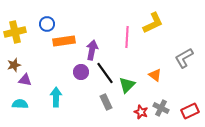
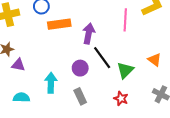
purple circle: (81, 72) -> (80, 68), moved
gray rectangle: (106, 102) -> (80, 96), moved
cyan semicircle: (20, 104) -> (21, 97), moved
red star: (141, 112) -> (121, 98), moved

